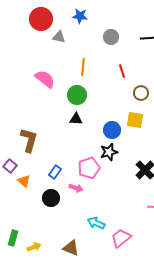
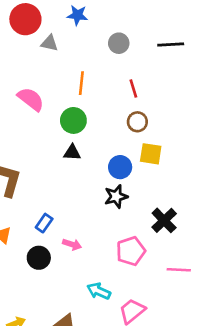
brown circle: (141, 93) -> (137, 122), moved
pink pentagon: (89, 168) -> (131, 251), moved

